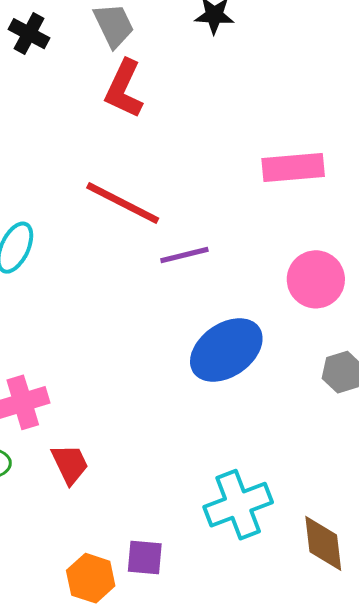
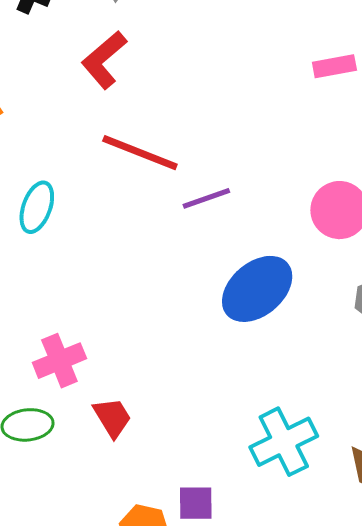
red L-shape: (124, 89) -> (104, 60), moved, turned 30
pink rectangle: (293, 167) -> (334, 66), moved, size x0.7

